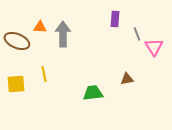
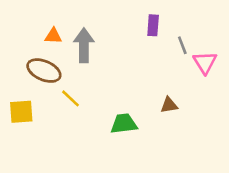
brown ellipse: (17, 41) -> (44, 71), moved
yellow line: (44, 74) -> (71, 98), moved, turned -35

